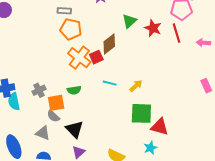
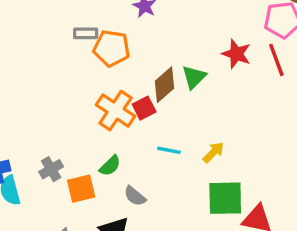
green triangle: (129, 21) -> (194, 77), moved
orange pentagon: (71, 29) -> (112, 48), moved
green semicircle: (74, 90) -> (110, 166), turned -32
gray semicircle: (53, 116) -> (135, 196), moved

